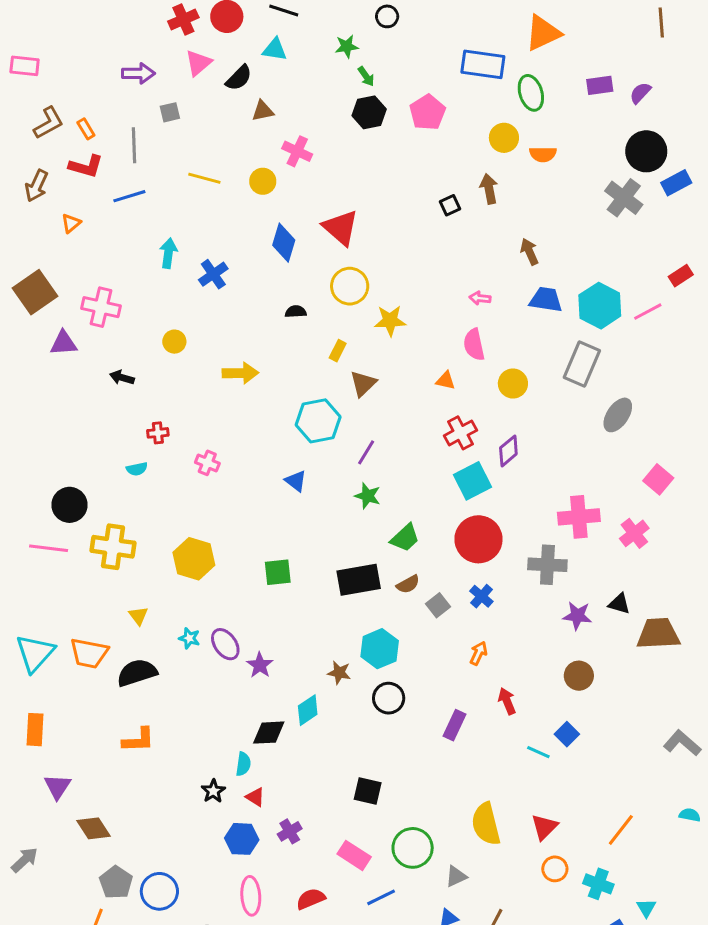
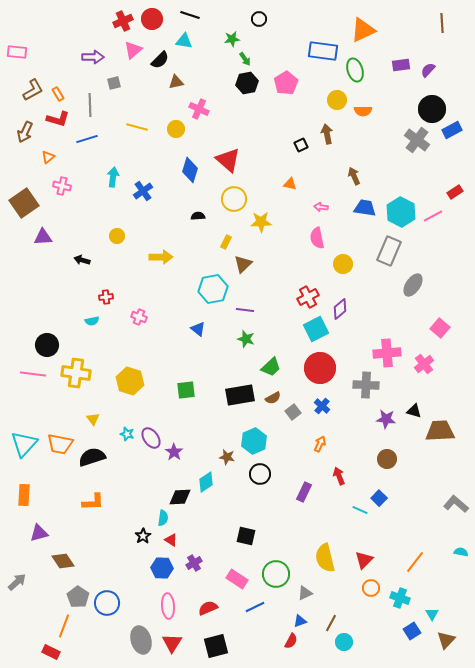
pink cross: (101, 307) -> (62, 186), moved, size x0.7
orange triangle: (446, 381) -> (290, 184), moved
purple line: (366, 452) -> (245, 310), turned 66
purple triangle: (58, 786) -> (39, 533), turned 42

